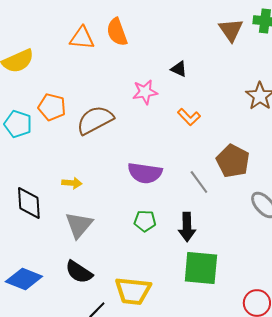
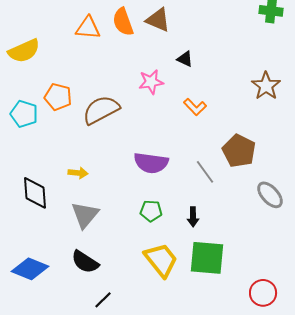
brown triangle: (231, 30) -> (158, 20), moved, turned -32
black arrow: (187, 227) -> (193, 217), size x0.7
yellow trapezoid: (133, 291) -> (161, 260), moved, turned -135

